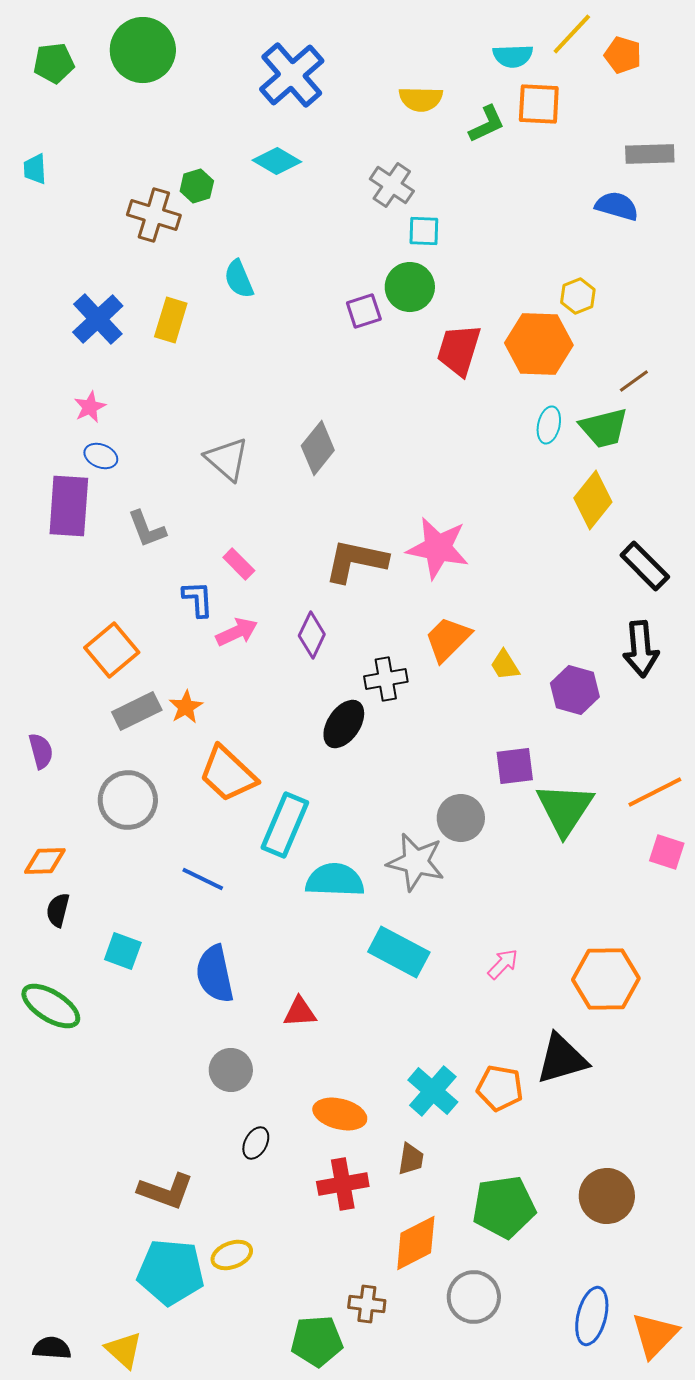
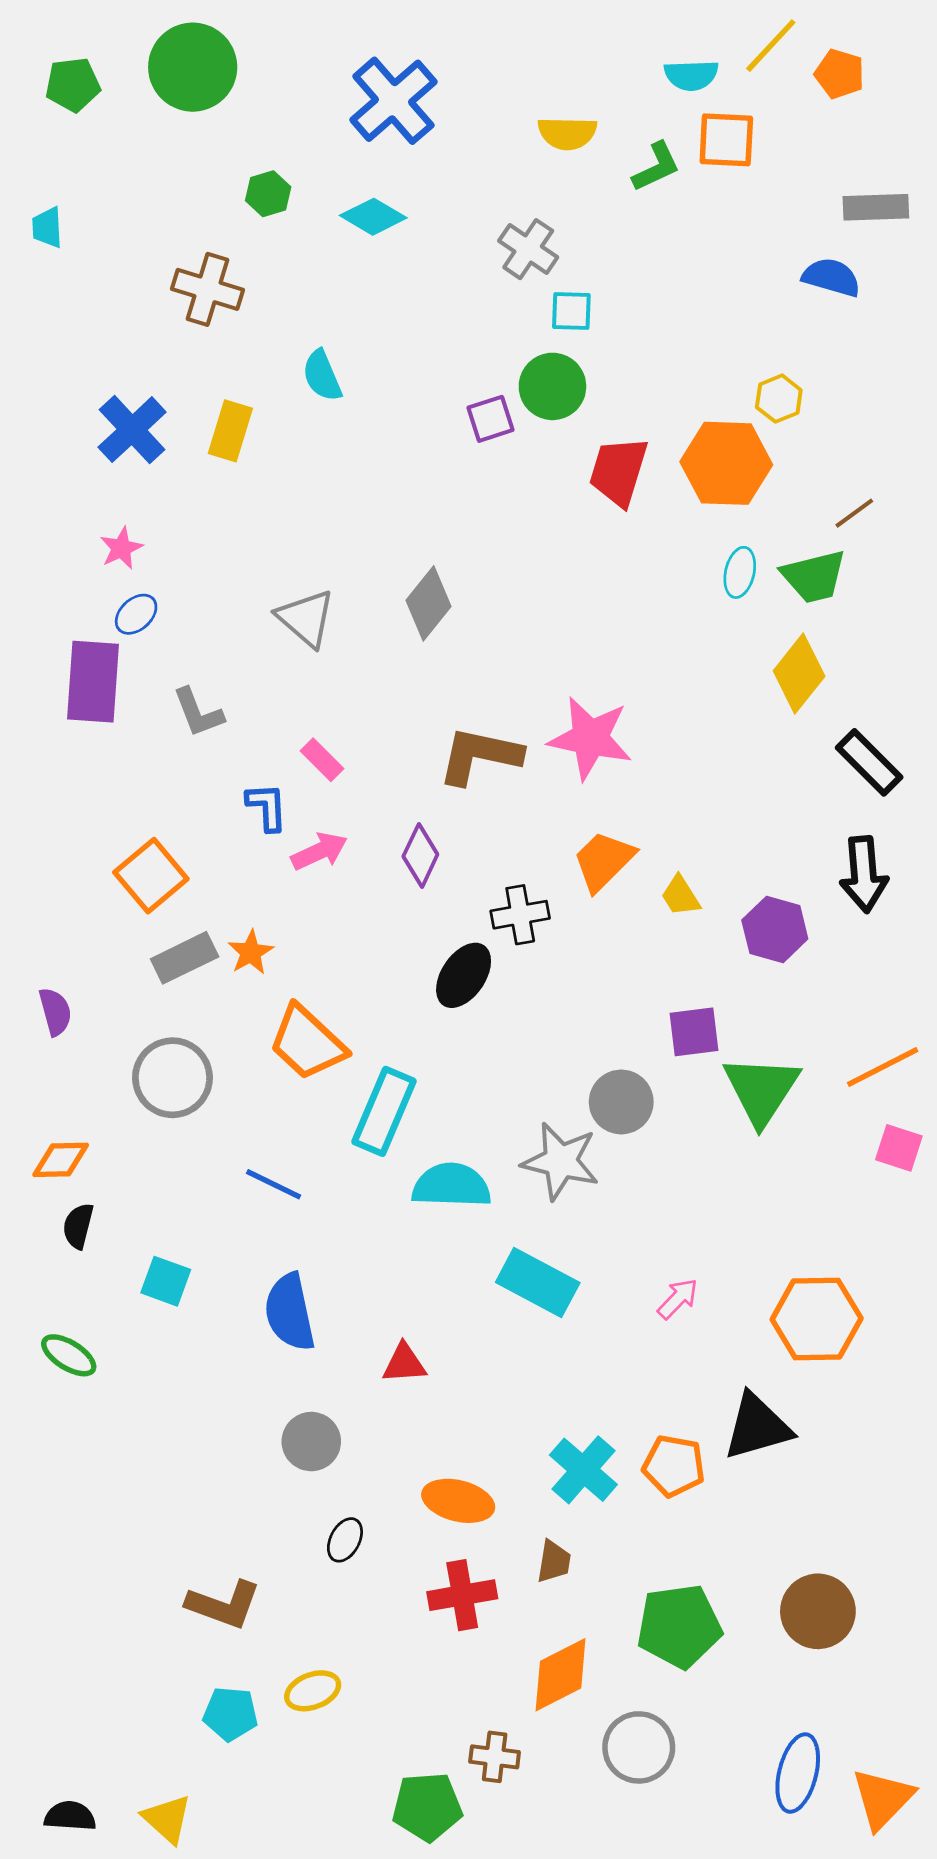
green hexagon: (197, 186) -> (268, 194), moved
blue ellipse: (101, 456) -> (136, 614), turned -64
green ellipse: (51, 1006) -> (69, 1355), size x0.7
cyan pentagon: (171, 1272) -> (230, 1714), size x0.6

